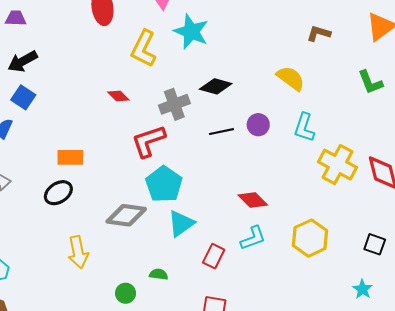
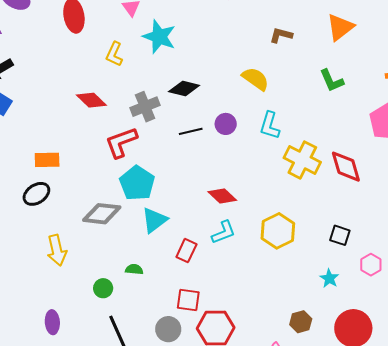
yellow L-shape: (144, 49) -> (114, 54), size x0.7
red diamond: (118, 96) -> (91, 100), size x1.4

